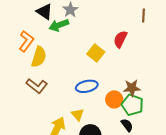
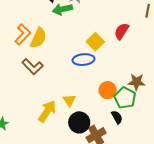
orange L-shape: (26, 41) -> (23, 34), moved
blue ellipse: (87, 86) -> (83, 60), moved
brown star: (132, 88) -> (137, 82), moved

